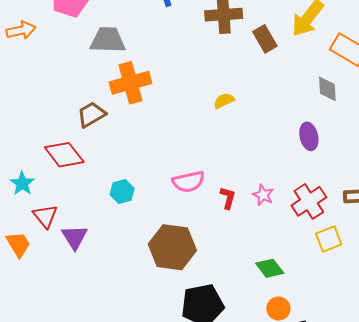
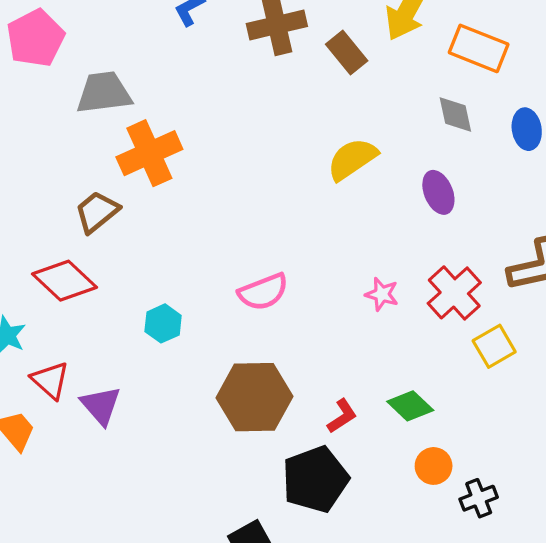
yellow semicircle: (224, 101) -> (352, 159), moved, size x1.6
red L-shape: (228, 198) -> (342, 416), moved, turned 50

